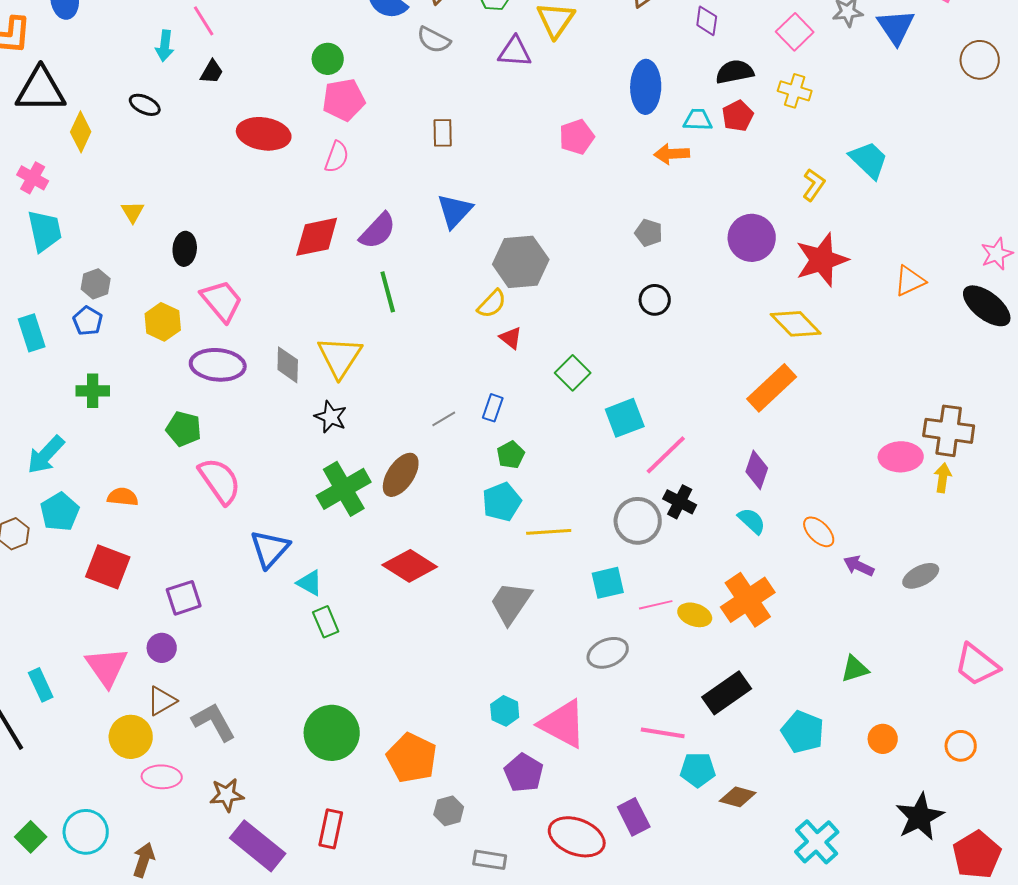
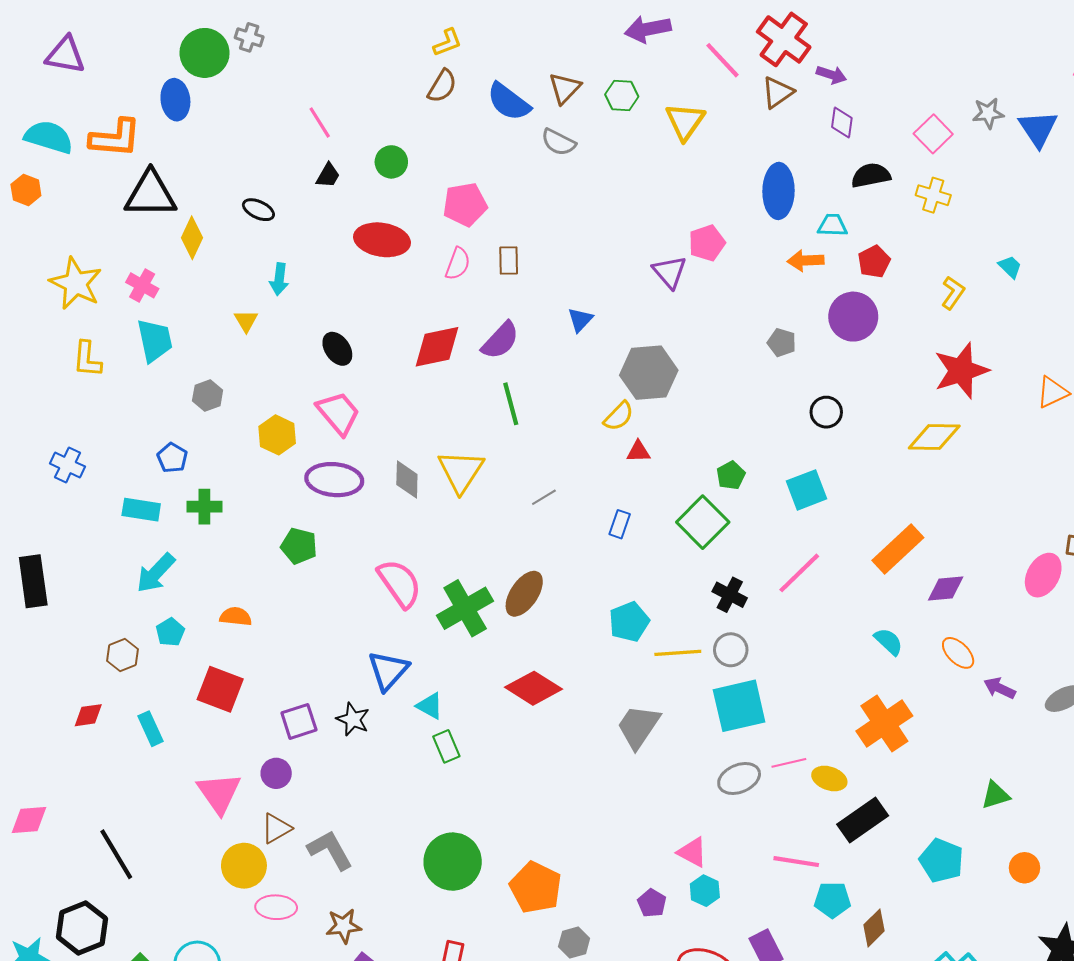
cyan arrow: (165, 46) -> (279, 279), moved
purple triangle: (515, 52) -> (670, 272), moved, turned 45
green circle: (328, 59) -> (391, 162), moved
red pentagon: (738, 116) -> (874, 262), moved
brown rectangle: (443, 133) -> (509, 261), moved
cyan trapezoid: (869, 160) -> (1010, 267), size x0.6
blue triangle: (455, 211) -> (580, 320), size x0.7
purple circle: (752, 238) -> (853, 317), moved
black ellipse: (185, 249) -> (337, 349), moved, turned -40
black circle: (655, 300) -> (826, 412), moved
blue pentagon: (88, 321) -> (172, 458), moved
yellow diamond: (796, 324) -> (934, 437), turned -45
cyan rectangle: (32, 333) -> (141, 510), moved, turned -63
red triangle: (511, 338) -> (638, 452), turned -40
green square: (573, 373) -> (703, 522), moved, size x1.4
orange rectangle: (772, 388) -> (898, 549), moved
black star: (331, 417) -> (353, 719), moved
cyan square: (625, 418) -> (807, 490), moved
gray line: (444, 419) -> (544, 497), moved
green pentagon: (511, 455) -> (731, 475), moved
pink ellipse: (901, 457) -> (1043, 575), turned -60
purple diamond: (757, 470) -> (946, 589), moved, turned 66
pink semicircle: (220, 481) -> (400, 583), moved
black cross: (680, 502) -> (730, 595), moved
cyan pentagon: (60, 512) -> (170, 632), size x0.7
gray circle: (638, 521) -> (731, 650), moved, size x0.7
cyan square: (608, 583) -> (739, 706), size x1.6
pink line: (656, 605) -> (789, 763), moved
yellow ellipse: (695, 615) -> (829, 778), moved
cyan rectangle: (41, 685) -> (151, 729), moved
cyan hexagon: (505, 711) -> (705, 891), moved
pink triangle: (563, 724) -> (692, 852), size x0.6
purple pentagon: (524, 773) -> (652, 903), size x0.7
brown diamond: (738, 797) -> (874, 928), turned -60

